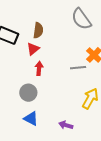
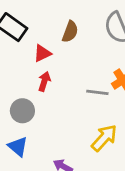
brown semicircle: (38, 30) -> (70, 32), moved

